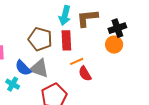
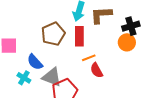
brown pentagon: (40, 39) -> (53, 34), turned 30
gray triangle: (39, 68) -> (52, 77), moved

